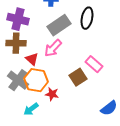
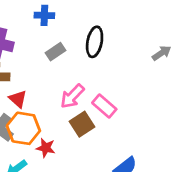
gray rectangle: (59, 25) -> (56, 52), size x0.6
pink arrow: (53, 48) -> (72, 96), moved

